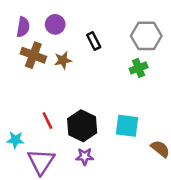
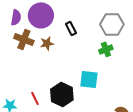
purple circle: (55, 24) -> (41, 15), size x1.6
red line: (47, 121) -> (35, 98), moved
cyan square: (127, 126) -> (89, 79), moved

